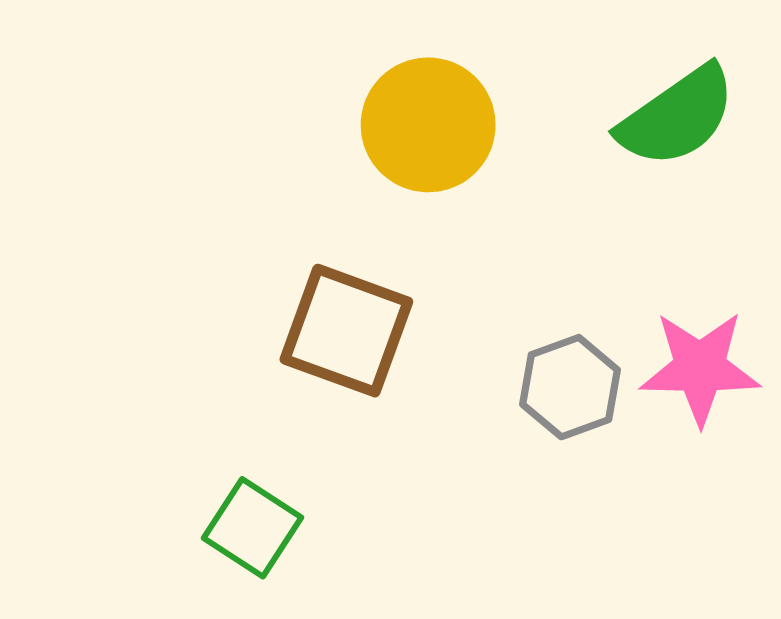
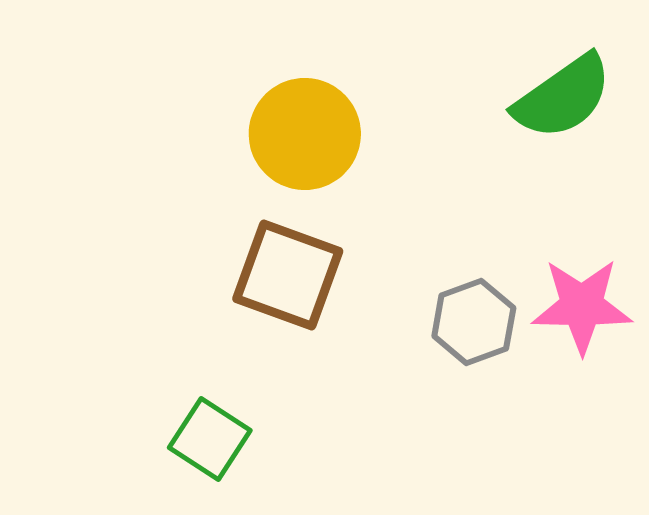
yellow circle: (428, 125) -> (305, 134), moved

